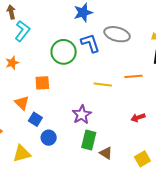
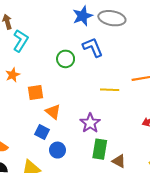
gray ellipse: (117, 34) -> (112, 18), moved
green circle: (64, 52) -> (66, 59), size x0.7
orange square: (42, 83) -> (36, 92), moved
orange triangle: (22, 103) -> (53, 112), moved

